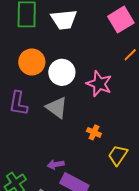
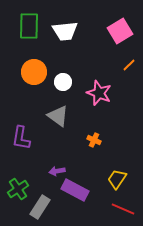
white circle: (62, 72) -> (63, 82), size x0.7
purple L-shape: (18, 103) -> (21, 138), moved
yellow trapezoid: (118, 155) -> (117, 179), moved

